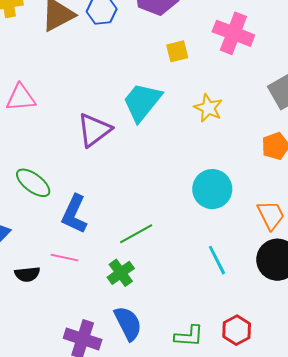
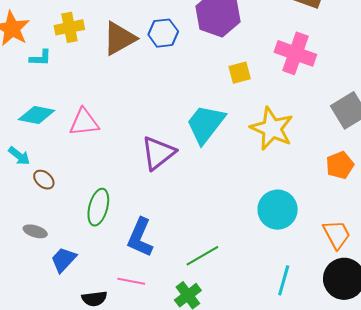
yellow star: (208, 108) -> (272, 129), size x1.5
green ellipse: (33, 183) -> (98, 207), turned 69
cyan line: (217, 260) -> (284, 280), turned 44

